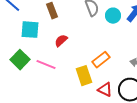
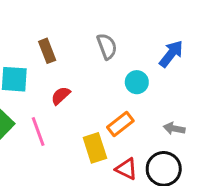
cyan circle: (113, 16) -> (137, 82), moved
pink line: (46, 65) -> (38, 131), turned 48

